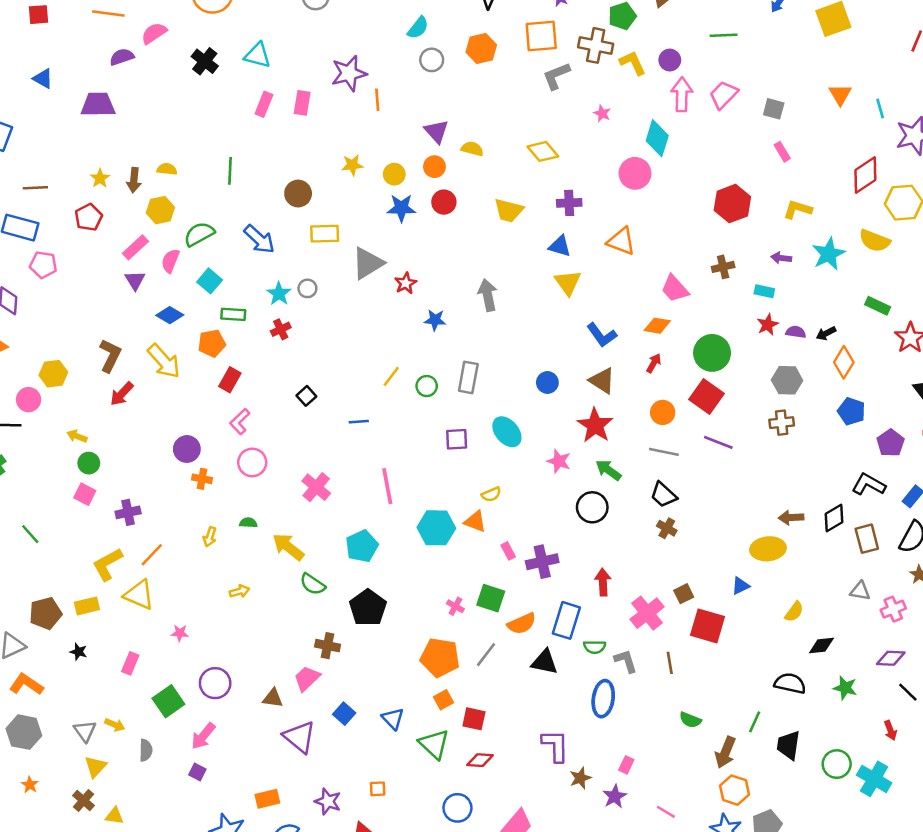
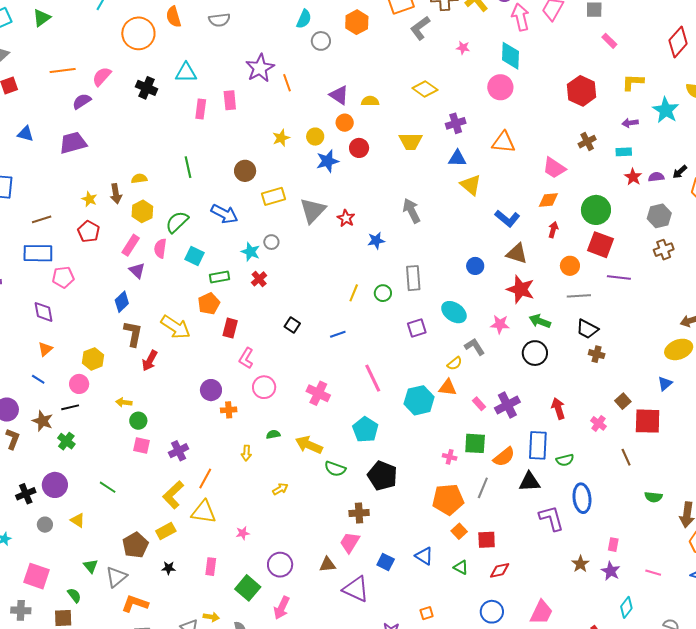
blue diamond: (170, 315) -> (122, 302), moved, turned -60
pink cross: (647, 613) -> (599, 423), size x0.6
gray L-shape: (626, 661) -> (475, 347), moved
green triangle: (434, 744) -> (461, 567), size x0.6
purple L-shape: (555, 746) -> (551, 518), moved

